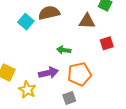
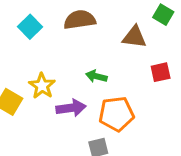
cyan square: (26, 22) -> (30, 27), moved
yellow star: (27, 90) -> (42, 86), moved

